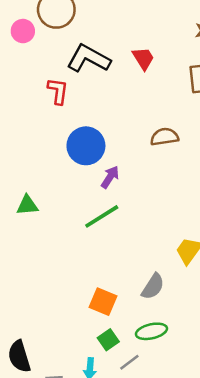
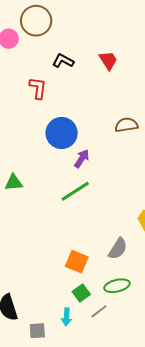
black L-shape: (89, 59) -> (63, 61), size x0.6

